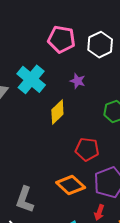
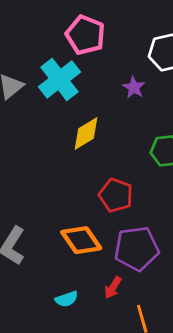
pink pentagon: (61, 39) -> (85, 35), moved
purple star: (78, 81) -> (134, 87), moved

